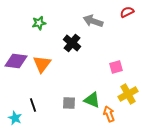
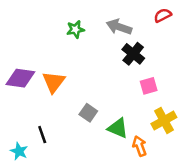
green star: (39, 23) -> (75, 29), moved
black cross: (72, 43) -> (133, 54), moved
gray square: (69, 103) -> (88, 113), moved, turned 32

